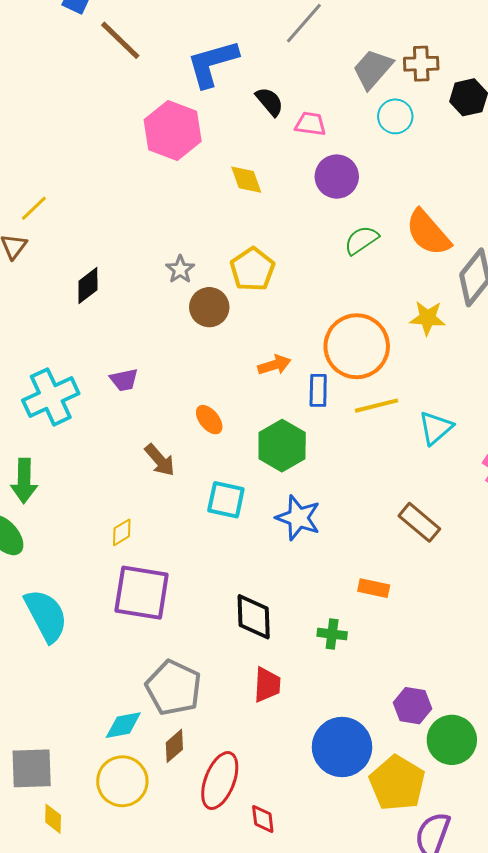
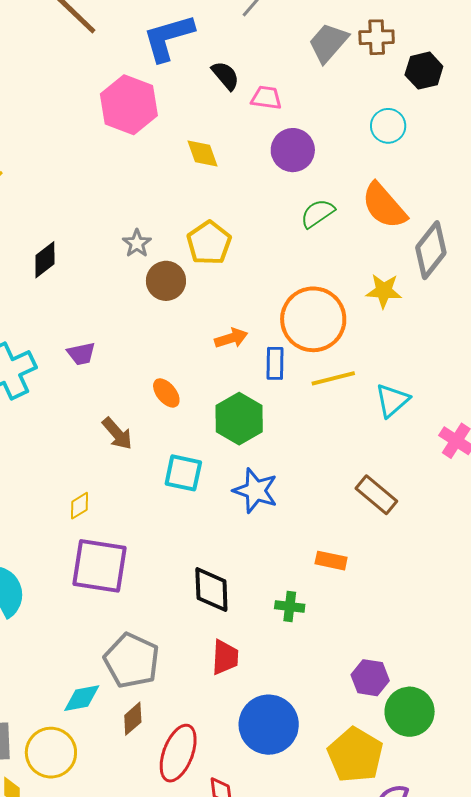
cyan circle: (395, 116) -> (388, 126), moved
blue circle: (342, 747) -> (269, 725), moved
yellow circle: (122, 781) -> (51, 753), moved

